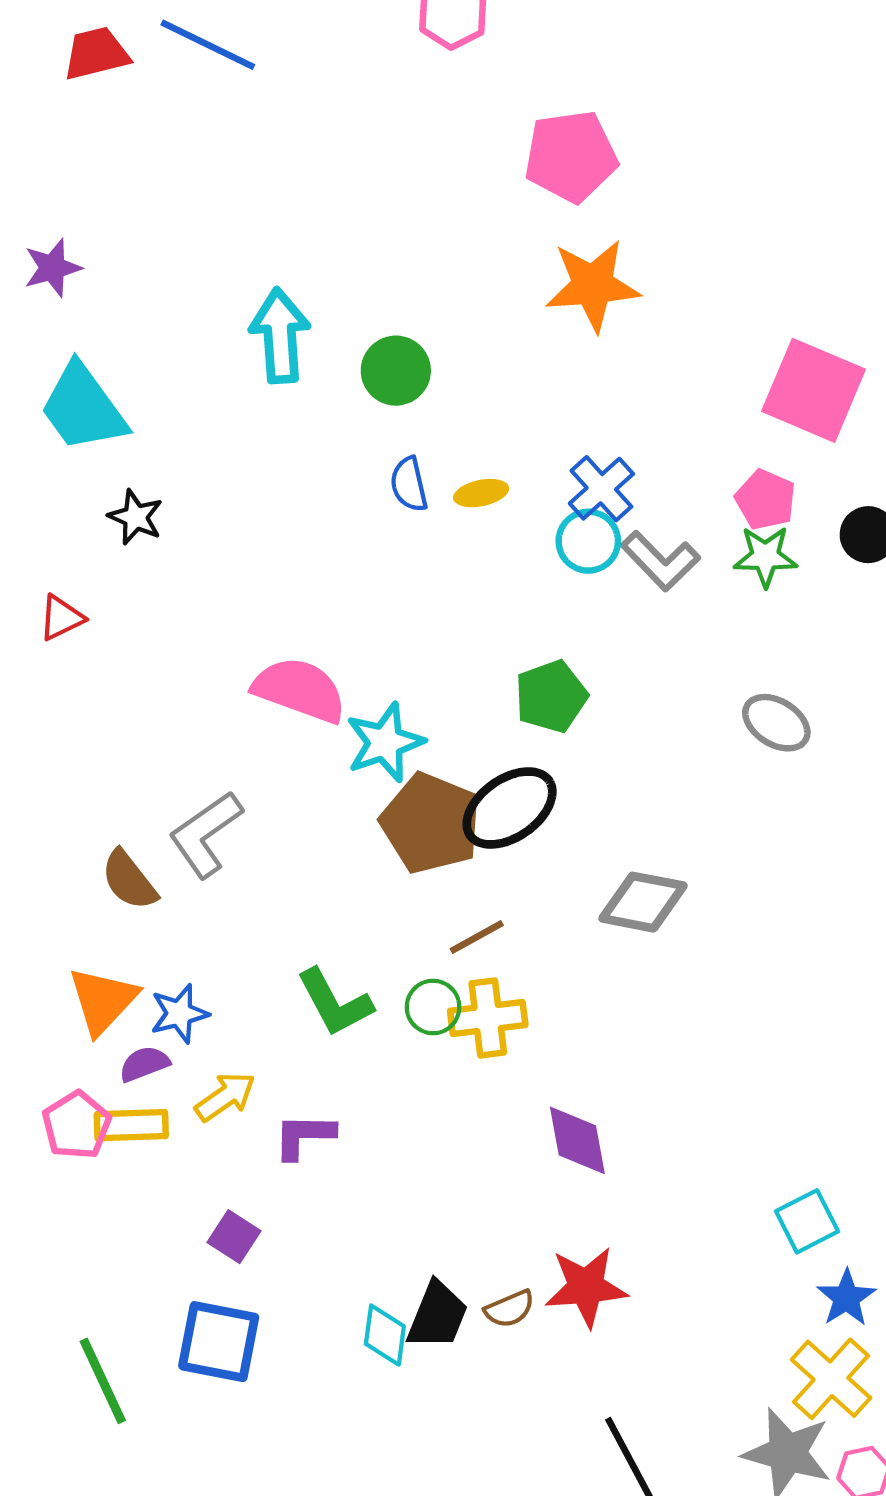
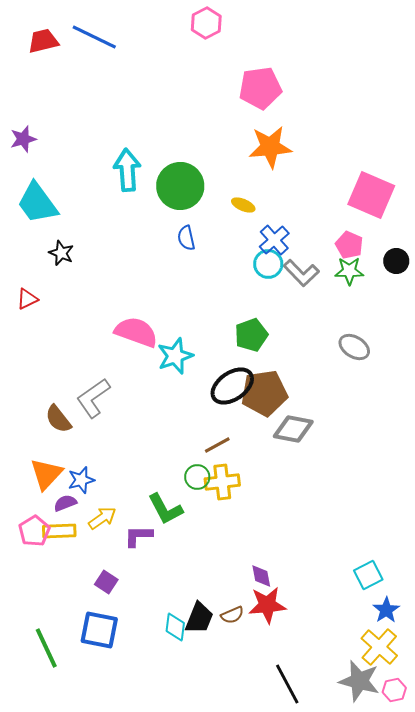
green circle: (396, 371) -> (180, 186), size x1.5
yellow ellipse: (481, 493) -> (243, 205), moved, turned 35
brown pentagon: (431, 823) -> (264, 393), moved, turned -30
green L-shape: (335, 1003) -> (165, 509), moved
purple diamond: (577, 1140) -> (261, 576), moved, size x0.7

